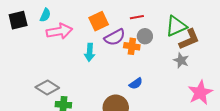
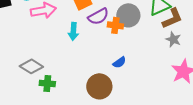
gray circle: (145, 36) -> (128, 15), size x1.5
gray star: (181, 60) -> (173, 39), moved

